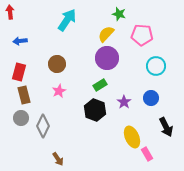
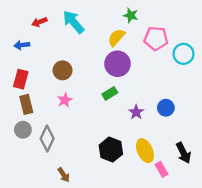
red arrow: (10, 12) -> (39, 22), moved, turned -104
cyan arrow: (67, 20) -> (74, 22), turned -75
cyan circle: (156, 66) -> (183, 54), moved
black hexagon: (95, 110) -> (111, 150), moved
black arrow: (166, 127) -> (183, 153), moved

